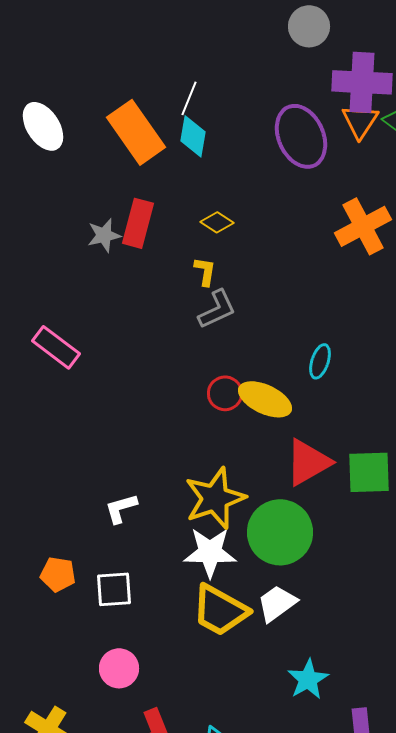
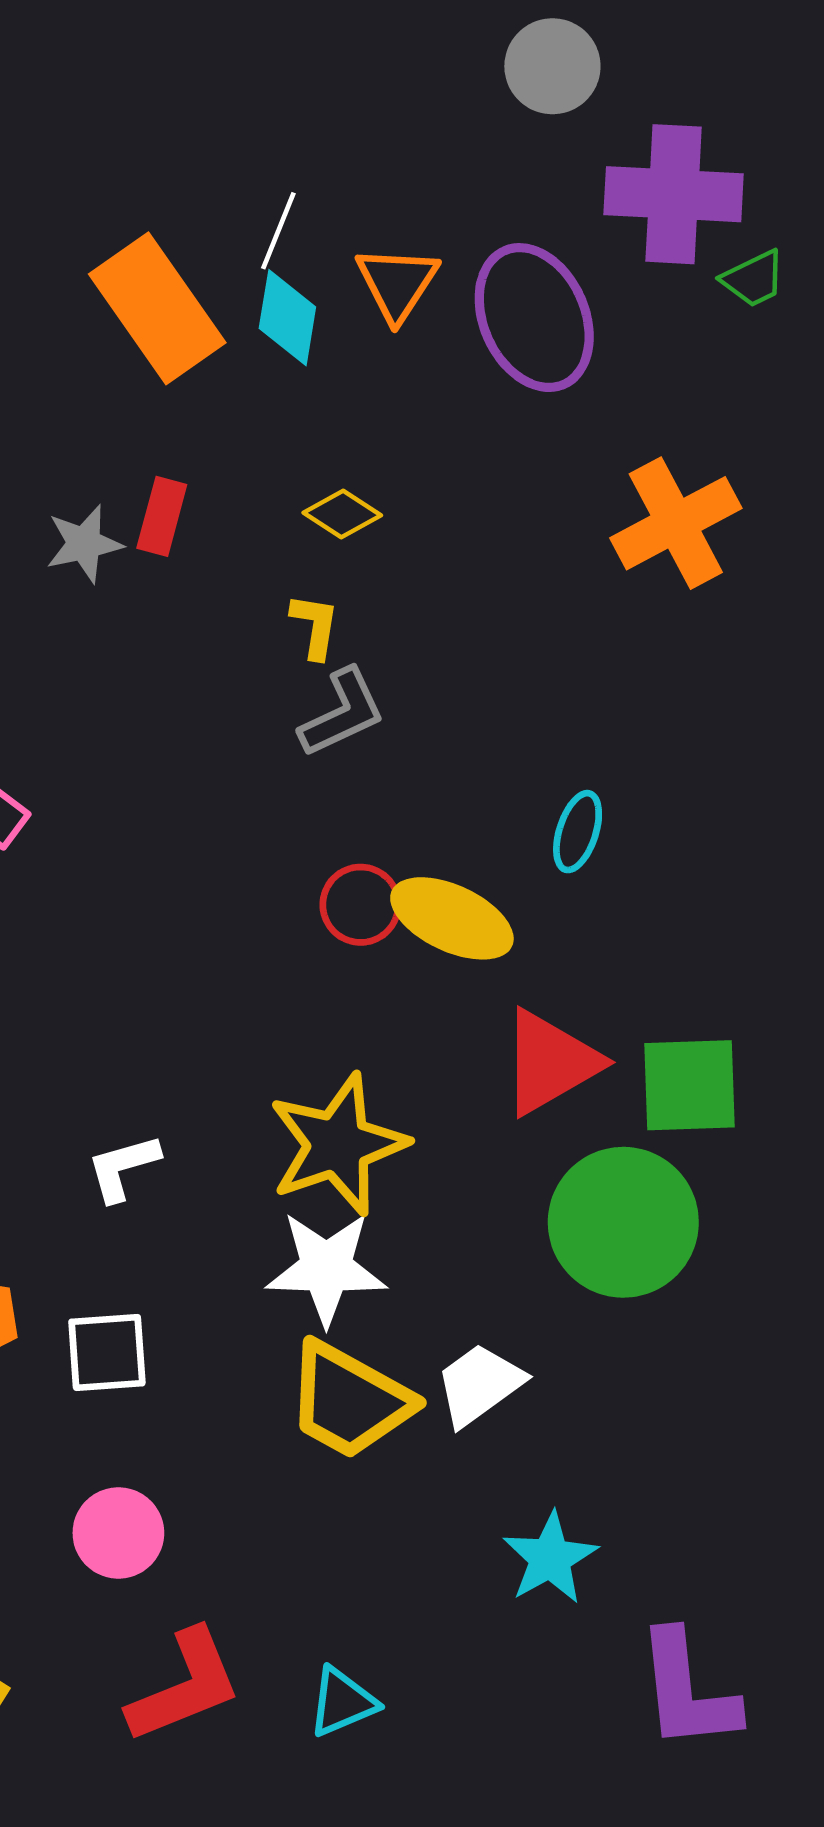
orange triangle: (360, 121) -> (397, 283), moved
red rectangle: (138, 223) -> (162, 516), size x0.7
green circle: (280, 532) -> (623, 1222), moved

